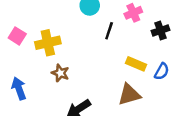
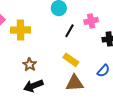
yellow rectangle: (136, 64) -> (71, 60), moved
brown star: (60, 73) -> (30, 65), moved

